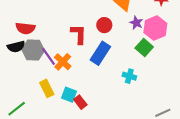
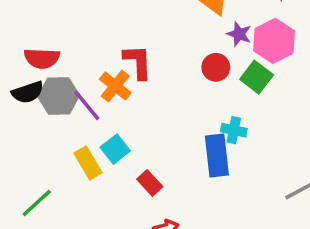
red circle: (104, 25) -> (216, 67), moved
blue rectangle: (100, 53) -> (217, 155), moved, turned -35
orange cross: (63, 62) -> (115, 86), moved
cyan square: (69, 95) -> (115, 149), moved, turned 35

